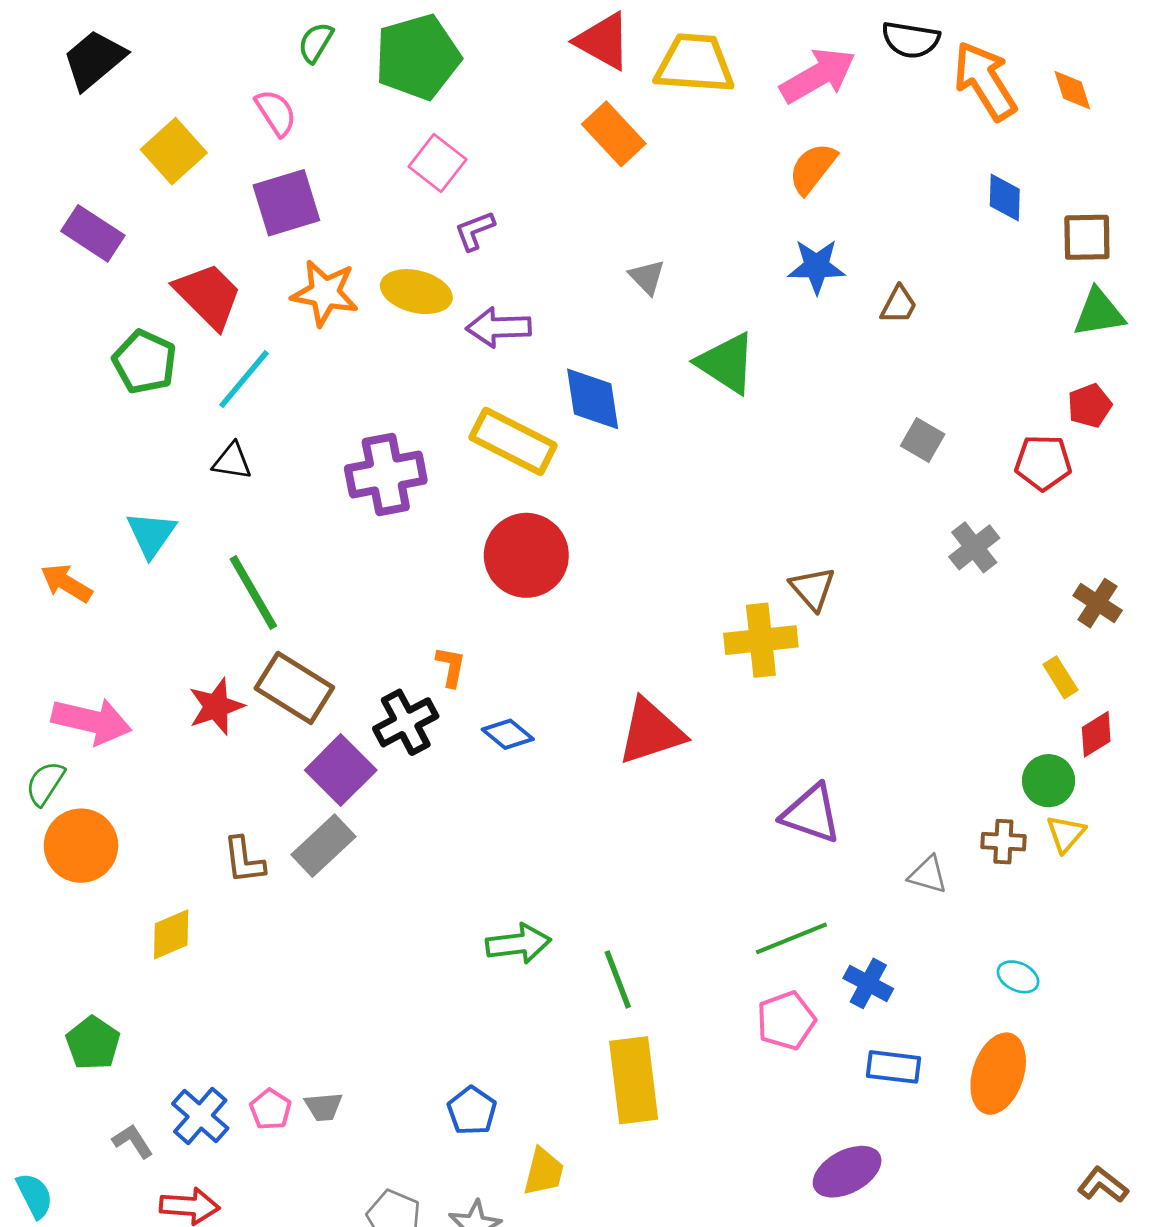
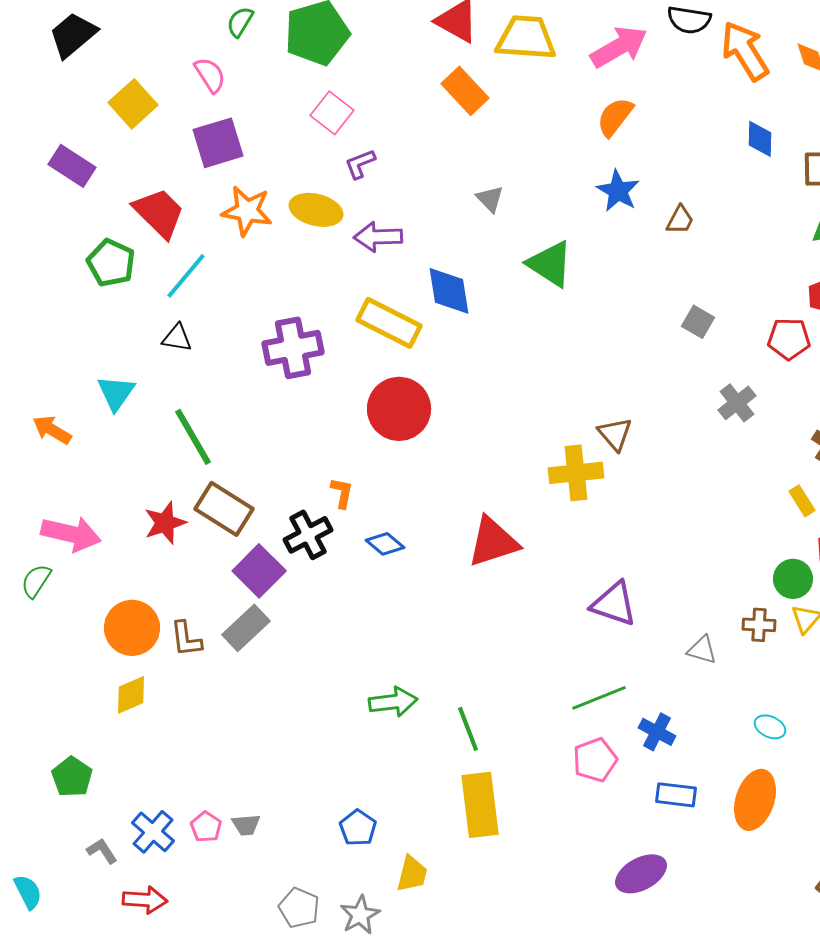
blue star: (817, 266) -> (618, 191), turned 30
orange circle: (81, 846) -> (132, 628), moved

